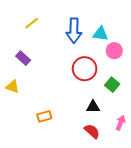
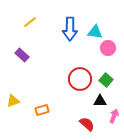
red circle: (85, 69) -> (80, 79), moved
yellow triangle: (13, 87) -> (13, 101), moved, turned -40
black triangle: (93, 107) -> (100, 101), moved

